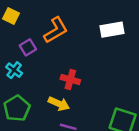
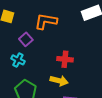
orange L-shape: (56, 30) -> (46, 21), turned -130

